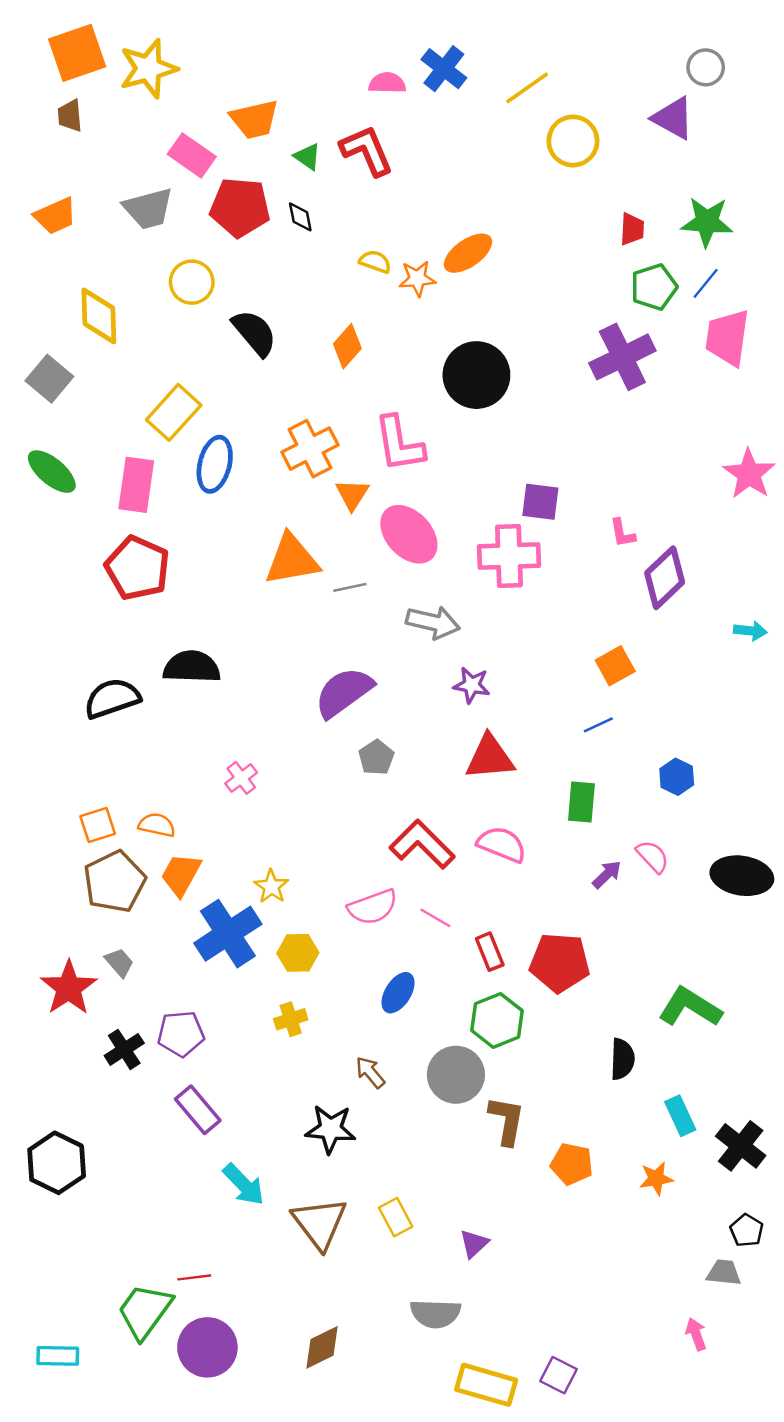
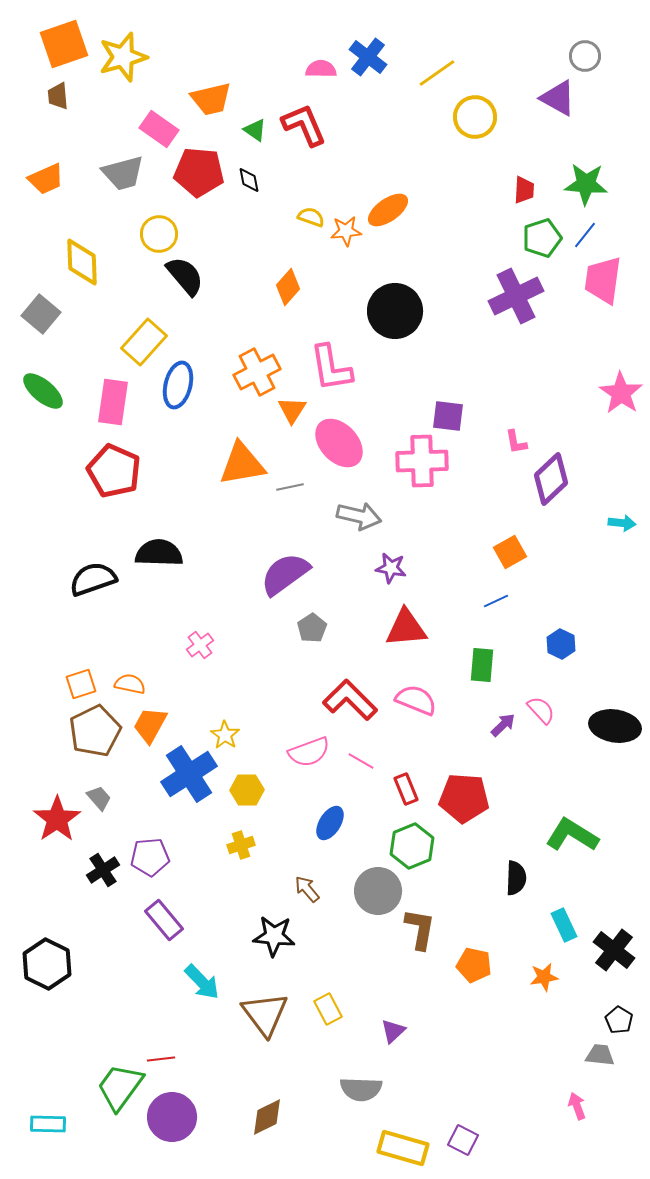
black semicircle: (254, 333) -> (185, 276), moved

